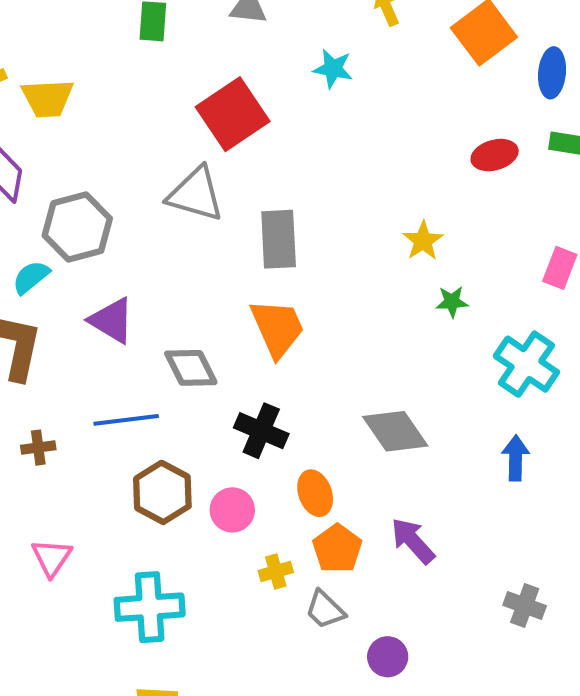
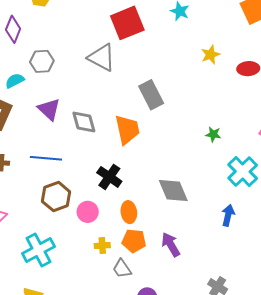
gray hexagon: (77, 227) -> (42, 61), size x0.7
gray rectangle: (279, 239) -> (151, 95), moved, turned -36
yellow star: (423, 241) -> (210, 55), moved
gray diamond: (191, 368) -> (84, 122), moved
orange pentagon: (337, 549) -> (134, 241), turned 30
cyan cross: (150, 607) -> (38, 250), turned -36

